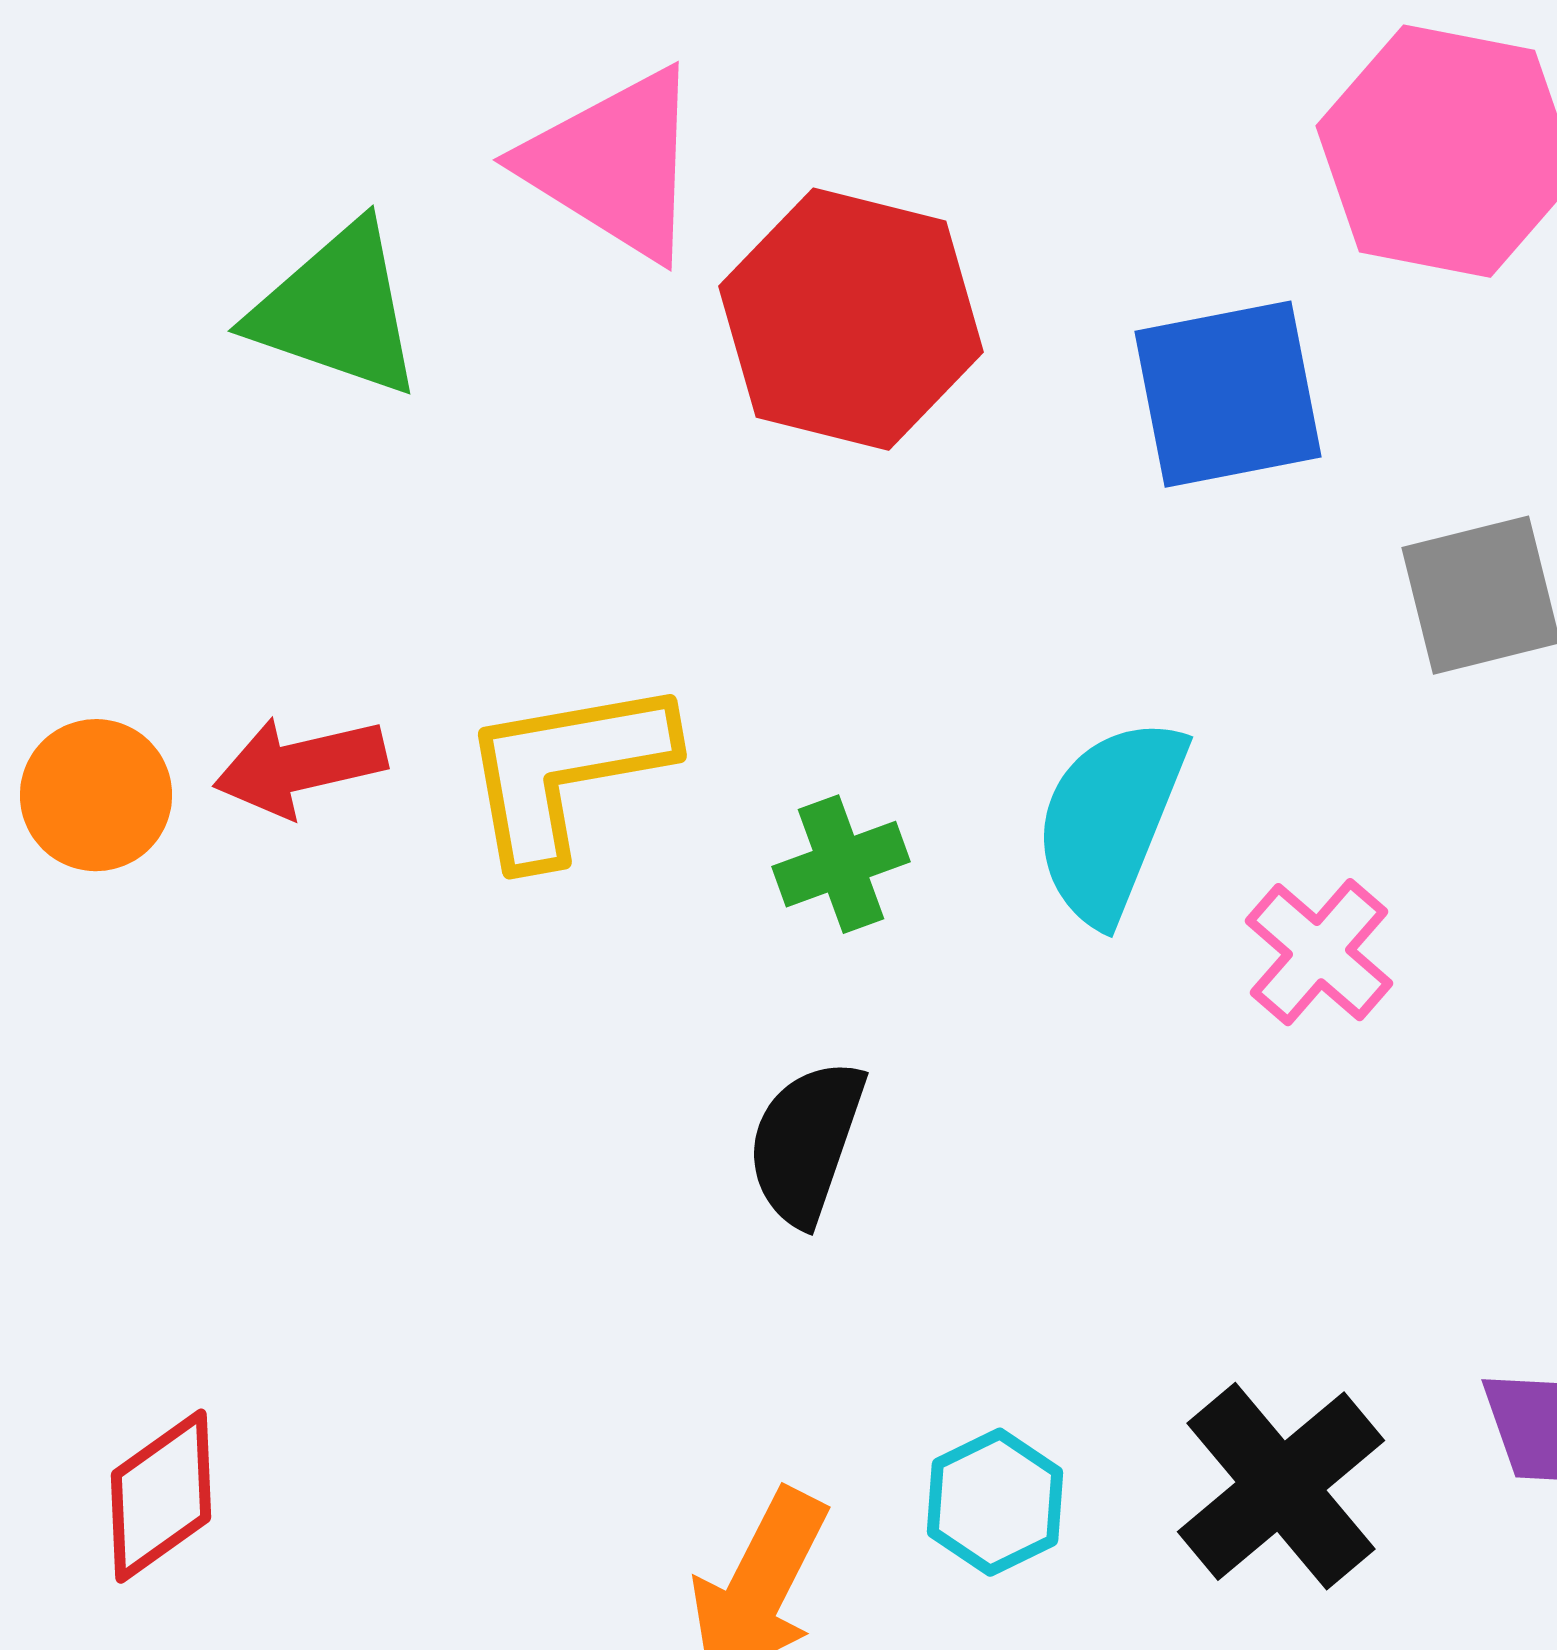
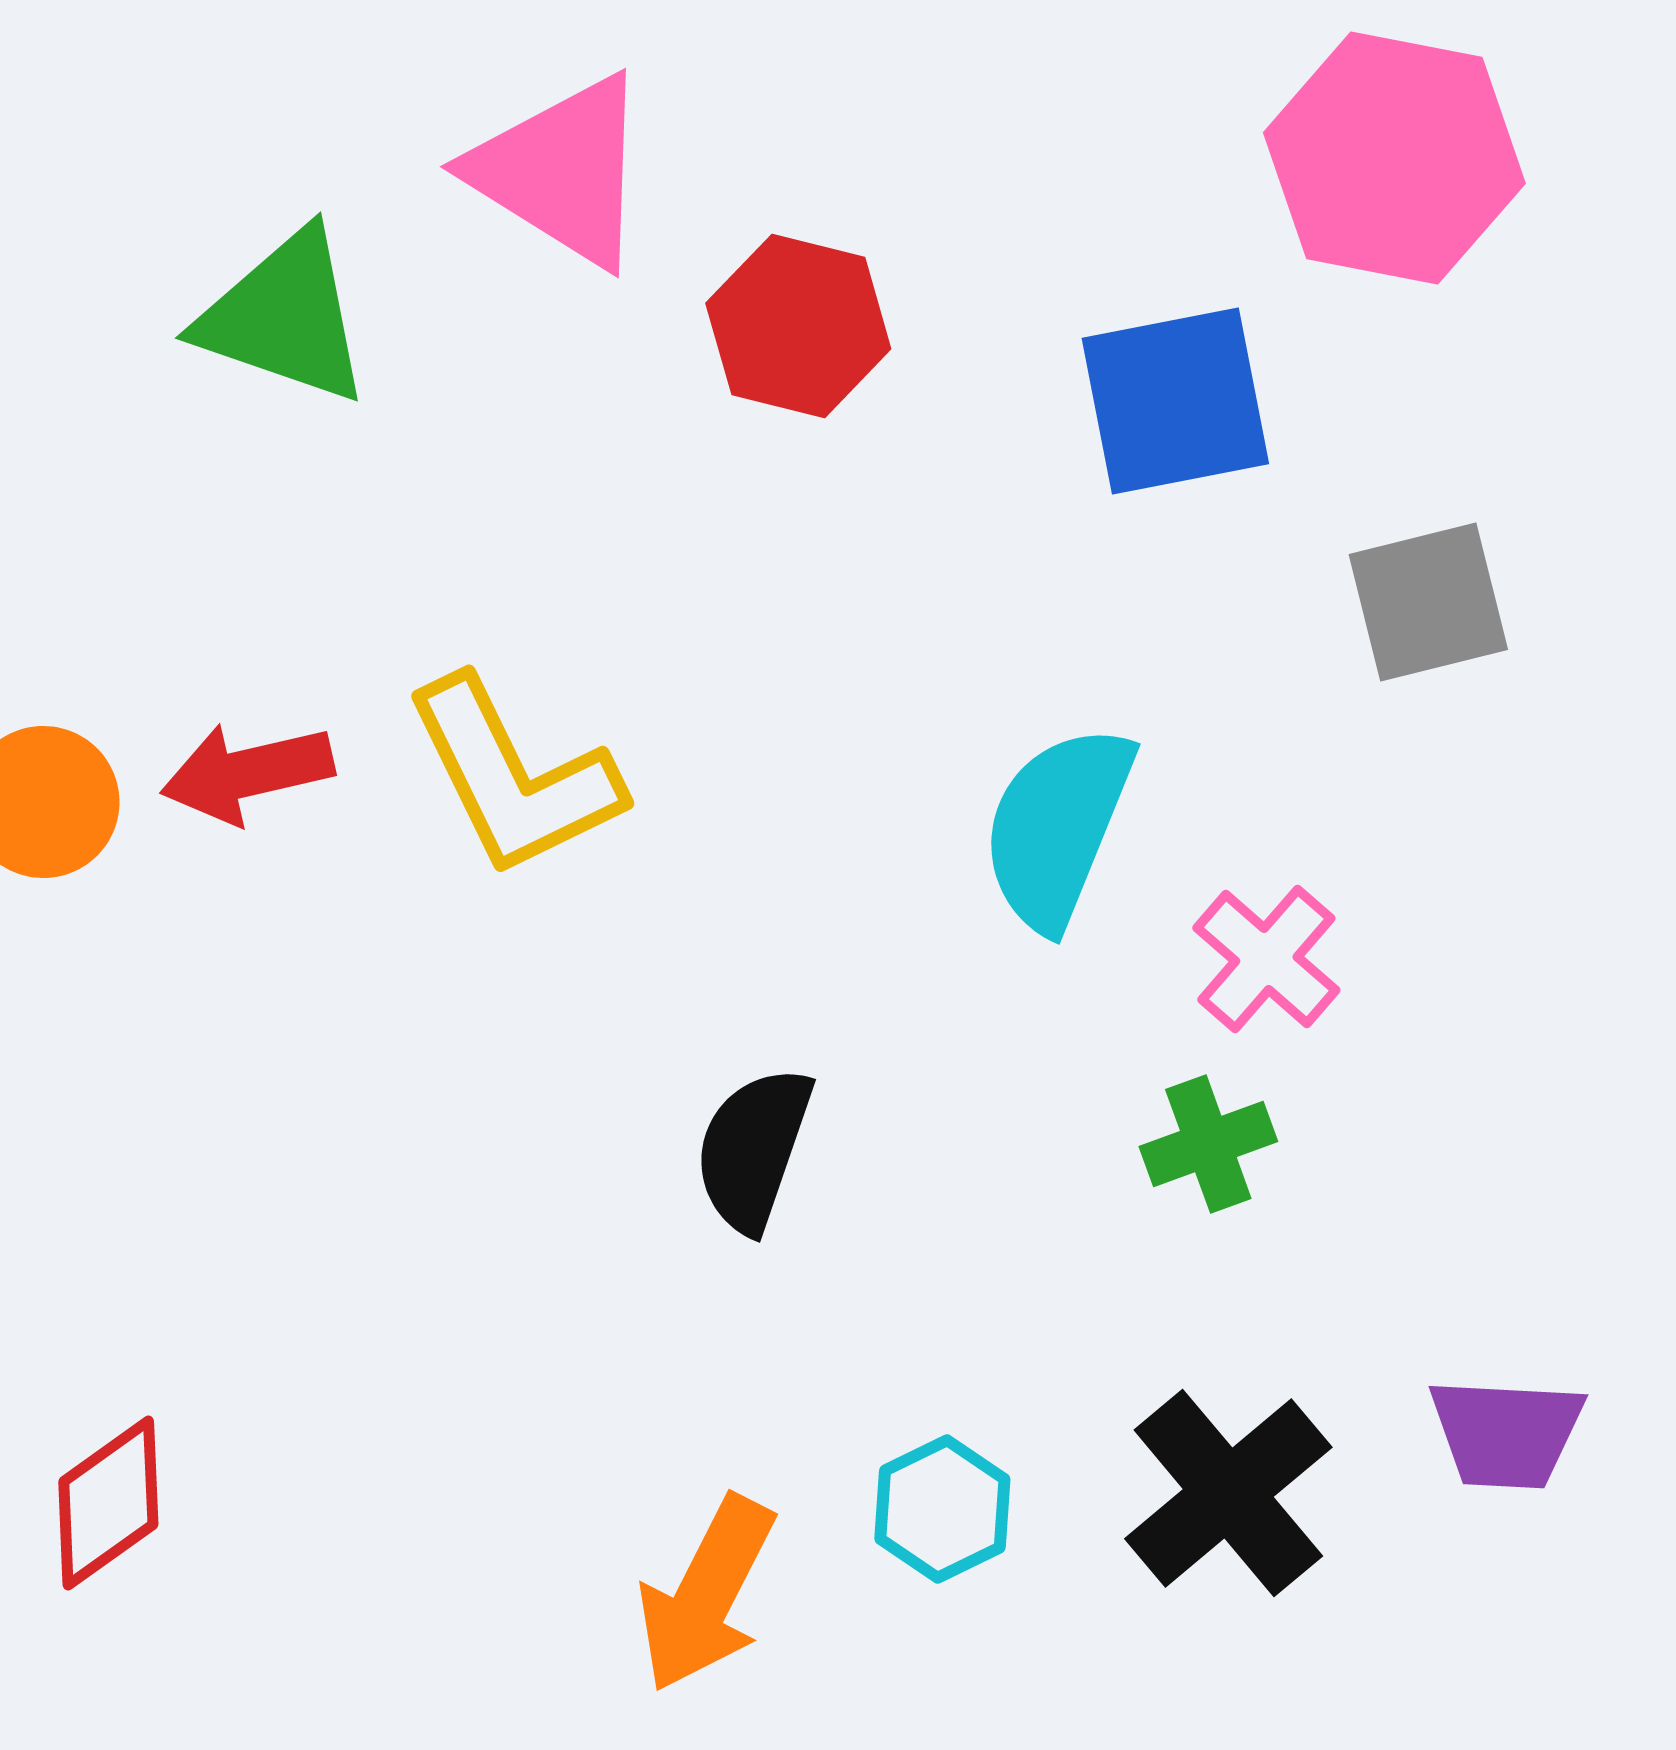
red hexagon: (851, 319) -> (798, 326), size x0.7
yellow L-shape: (566, 770) -> (513, 777), turned -106
green cross: (841, 864) -> (1208, 1144), moved

